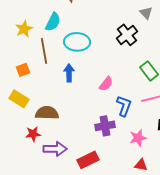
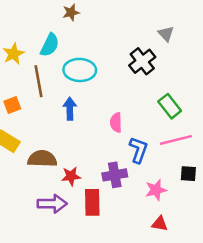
pink semicircle: (106, 84) -> (116, 122), turned 140
red star: (33, 134) -> (71, 176), moved
red rectangle: (88, 160) -> (92, 202), moved, turned -65

